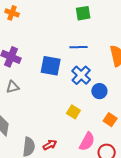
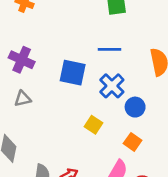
yellow square: (73, 112) -> (93, 125), moved
orange square: (110, 120) -> (133, 142), moved

